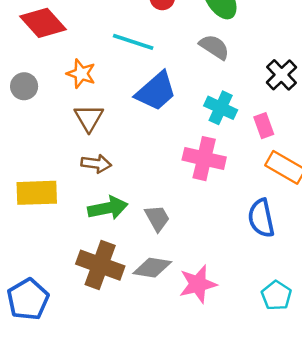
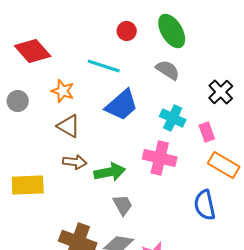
brown triangle: (89, 118) -> (69, 126), turned -30
green arrow: (108, 208) -> (110, 172), moved

